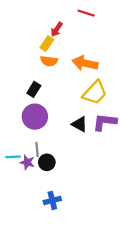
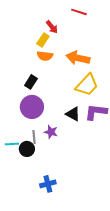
red arrow: (57, 29) -> (52, 27), turned -72
purple star: (27, 162) -> (51, 132), moved
black circle: (47, 162) -> (27, 149), moved

